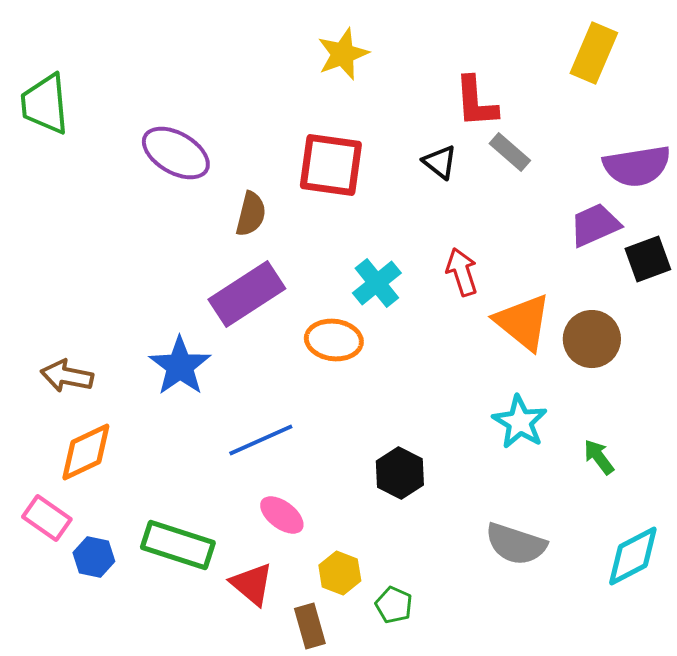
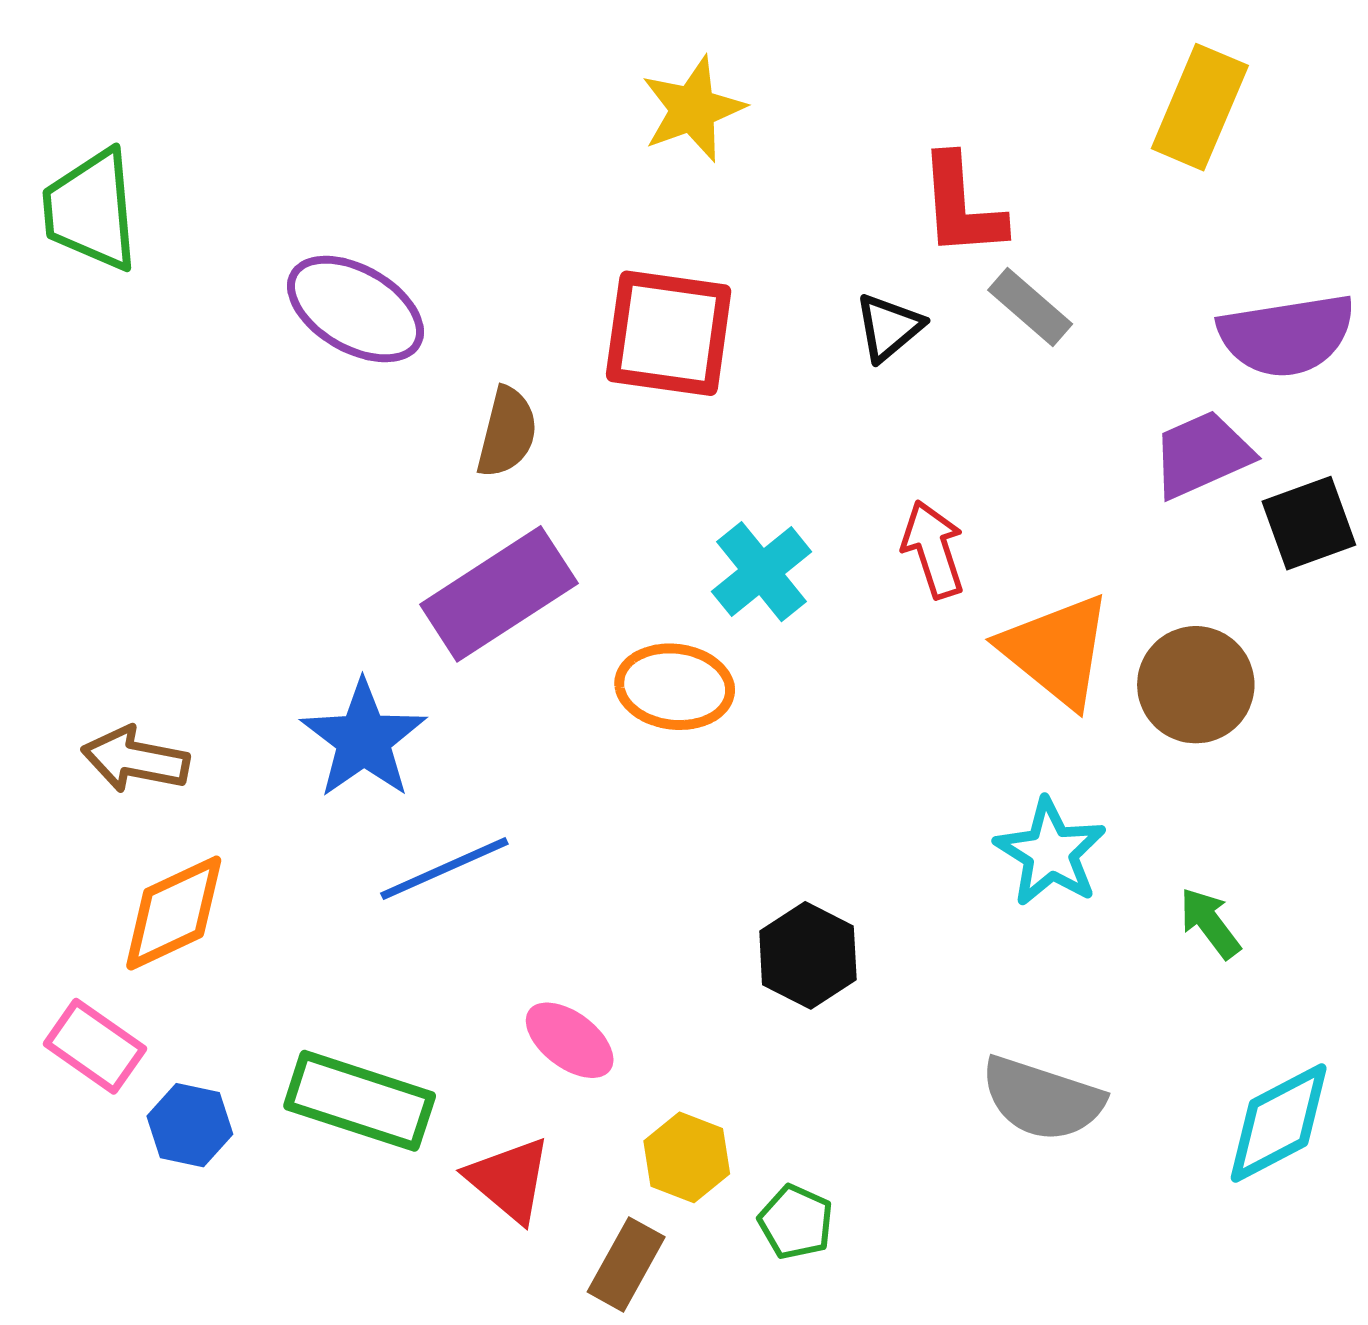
black triangle: (440, 162) -> (889, 327), turned 42
blue line: (261, 440) -> (444, 869), moved
brown rectangle: (310, 626) -> (626, 1264), turned 45

